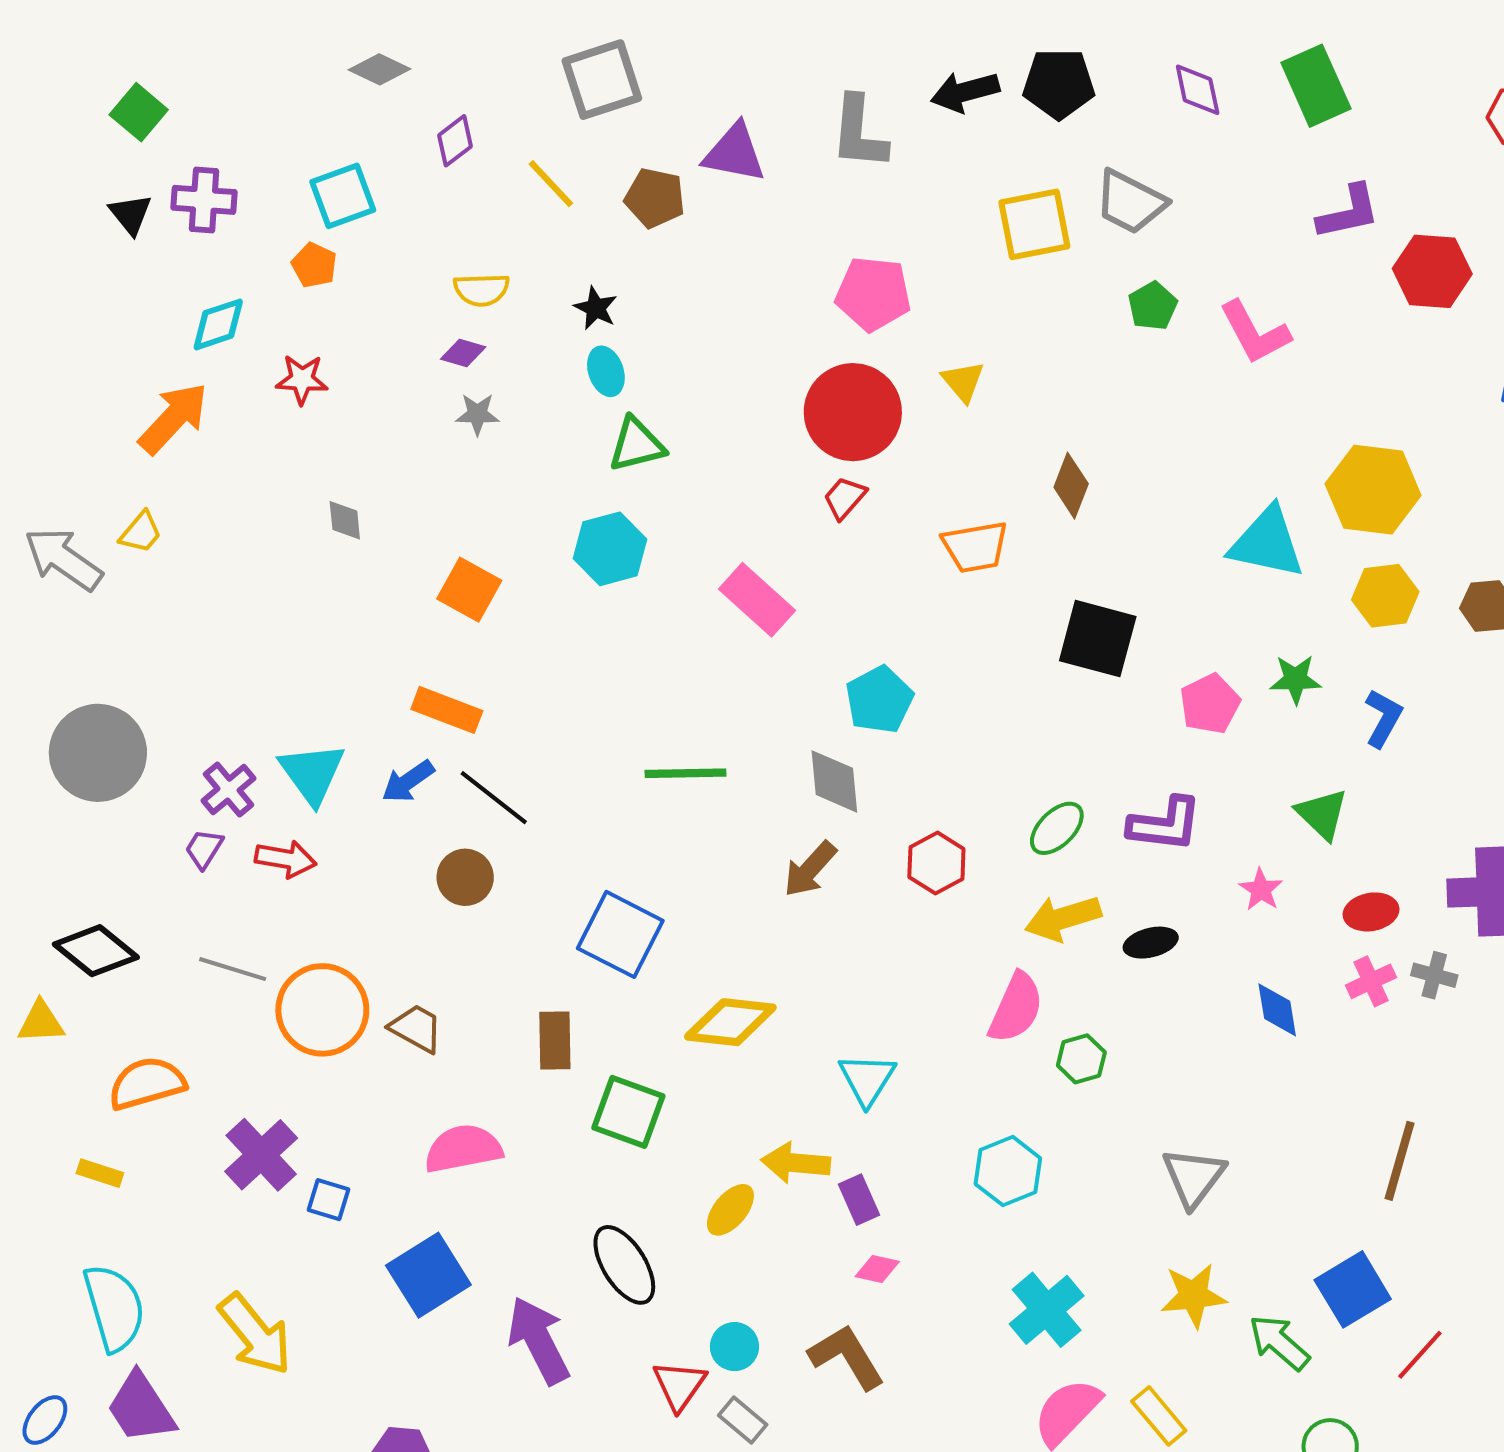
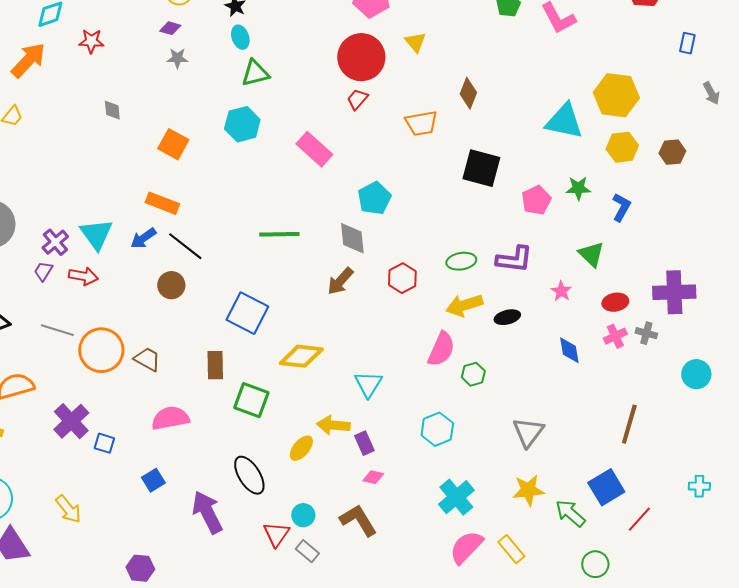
green ellipse: (1057, 828) -> (461, 261), turned 36
blue square: (428, 1275) -> (153, 480), size x0.6
yellow arrow: (255, 1334) -> (68, 509), size x0.7

